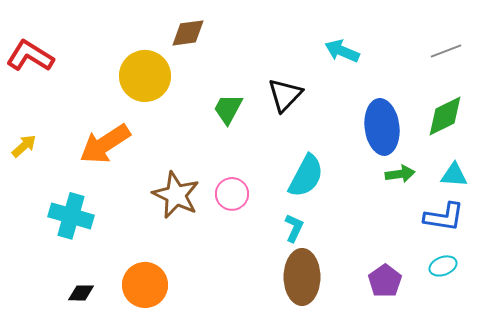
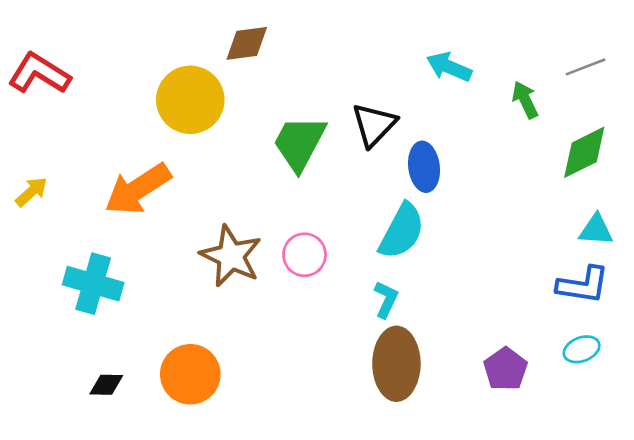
green trapezoid: (228, 109) -> (299, 143), size x1.4
blue ellipse: (382, 127) -> (424, 167), moved, size x0.7
green arrow: (400, 174) -> (525, 100), moved, turned -108

